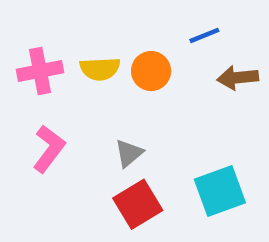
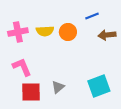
pink L-shape: (49, 149) -> (22, 67), turned -60
gray triangle: (129, 153) -> (58, 87), moved
red square: (138, 204) -> (31, 92), moved, turned 30

